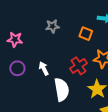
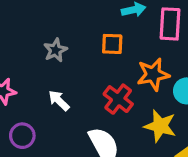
white arrow: (44, 68) -> (59, 101), moved

